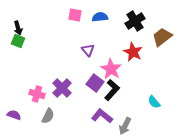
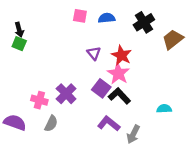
red star: (133, 52) -> (122, 55), moved
black L-shape: (112, 90) -> (119, 96), turned -85
cyan semicircle: (154, 102) -> (164, 109), turned 128
purple semicircle: (14, 115) -> (15, 123), size x1.5

